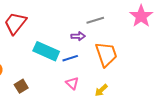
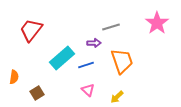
cyan rectangle: (46, 51) -> (62, 58), turned -65

